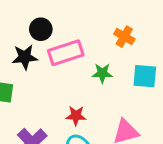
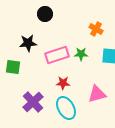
black circle: (41, 29) -> (45, 14), moved
pink rectangle: (66, 53) -> (57, 55), moved

